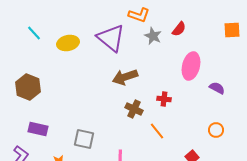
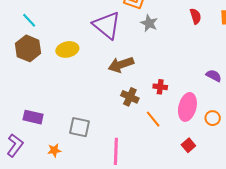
red semicircle: (179, 29) -> (196, 16), moved, turned -56
yellow ellipse: (68, 43) -> (67, 49), moved
pink ellipse: (191, 66) -> (187, 107), moved
brown hexagon: (28, 87) -> (28, 48), moved

